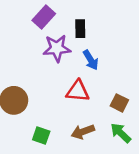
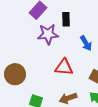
blue arrow: (91, 60) -> (86, 43), moved

